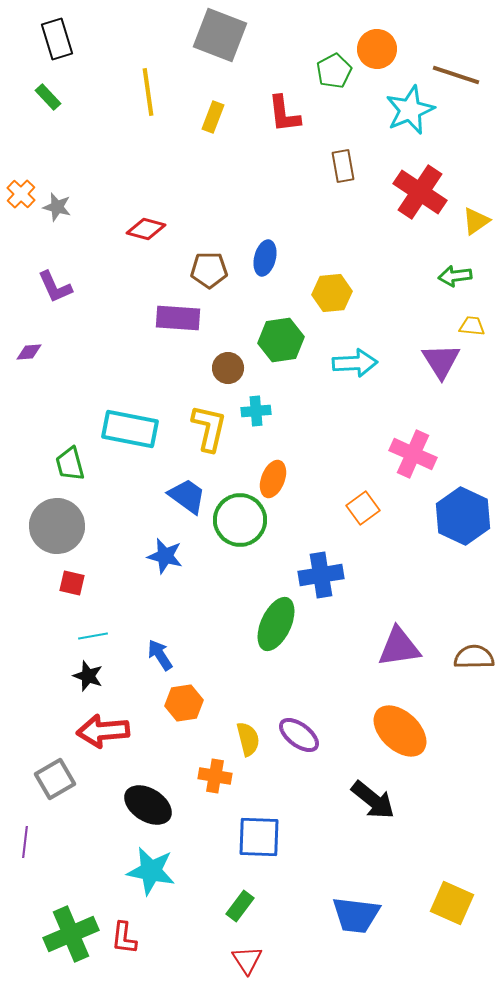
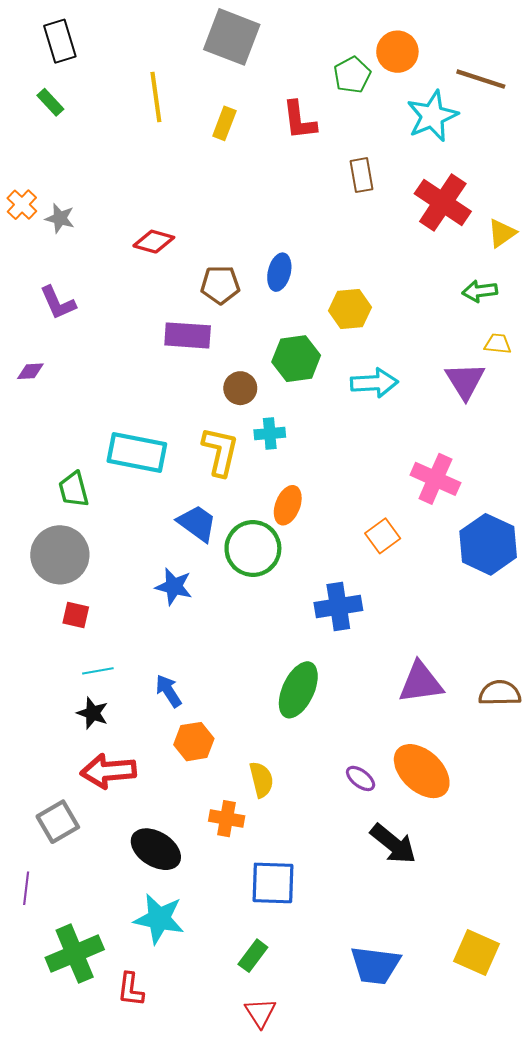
green ellipse: (276, 624) -> (298, 690), moved
purple ellipse: (299, 735) -> (361, 778), moved, size x0.7
green cross: (71, 934) -> (75, 954), moved

